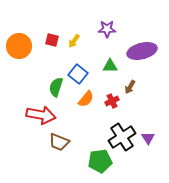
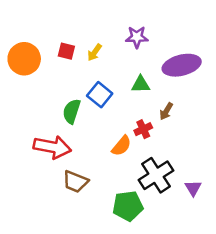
orange semicircle: (86, 99) -> (121, 146), moved
purple triangle: (148, 138) -> (193, 188), moved

